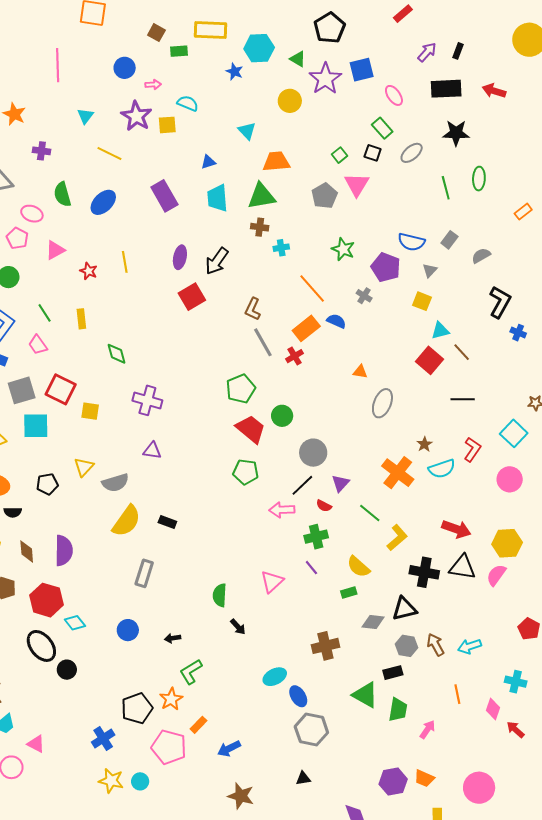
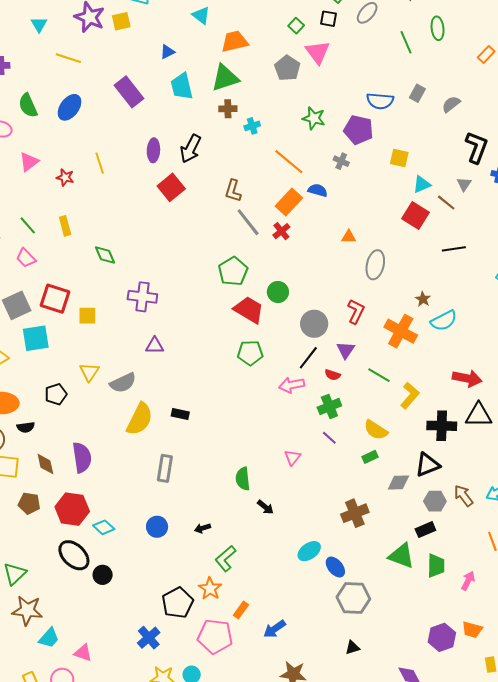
gray triangle: (430, 270) -> (464, 184), moved
red L-shape: (472, 449) -> (356, 312), moved
pink triangle: (272, 582) -> (292, 457), size x0.7

